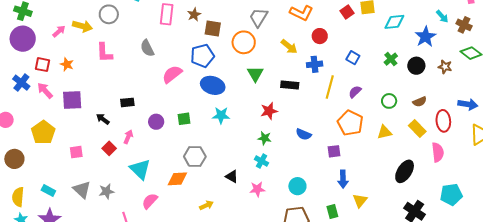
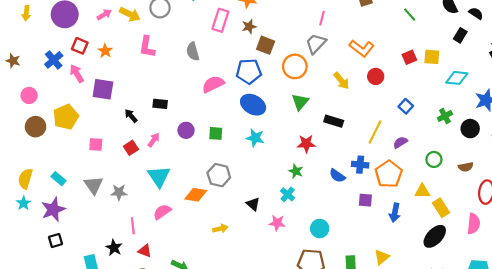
blue cross: (315, 64) -> (360, 165), moved
yellow rectangle: (417, 128) -> (441, 208), moved
brown circle: (14, 159) -> (36, 127), moved
blue arrow: (343, 179) -> (395, 213), moved

